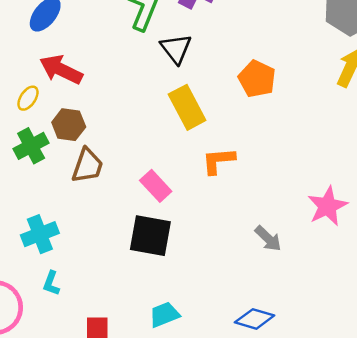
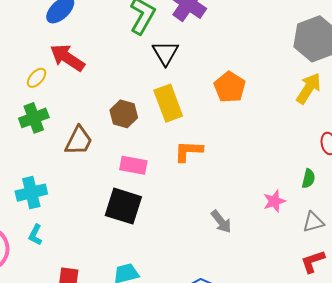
brown hexagon: (69, 125) -> (124, 114), moved
pink rectangle: (156, 186) -> (133, 165), turned -44
pink star: (327, 206) -> (274, 201), size x0.7

